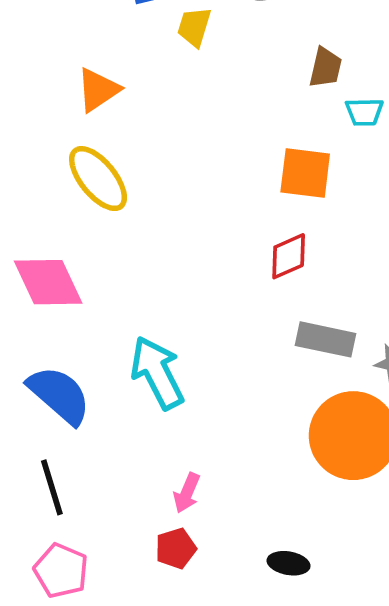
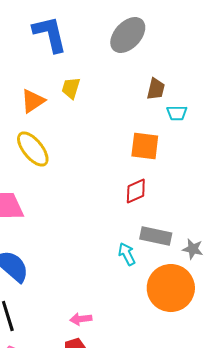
yellow trapezoid: (194, 27) -> (71, 88), moved
cyan arrow: (157, 373) -> (127, 254), moved, size x0.6
pink arrow: (187, 493) -> (81, 319), turned 60

